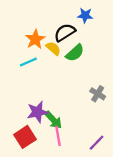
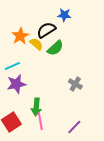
cyan line: (28, 62) -> (12, 66), moved
purple star: (37, 112) -> (16, 84), moved
green arrow: (53, 120) -> (36, 107), turned 48

